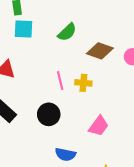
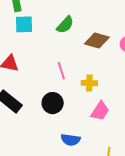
yellow cross: (83, 83) -> (89, 83), moved

